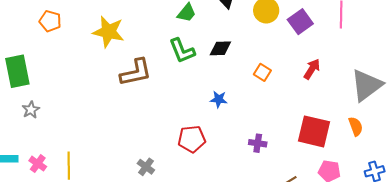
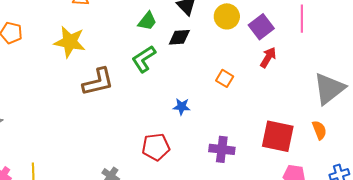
black diamond: (220, 48) -> (179, 37), moved
green L-shape: (182, 51) -> (144, 59), turned 80
red arrow: (312, 69) -> (268, 57), moved
purple cross: (258, 143) -> (222, 149), size x1.4

